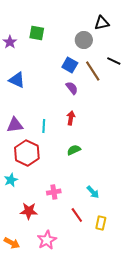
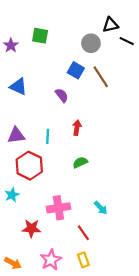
black line: (114, 61) -> (127, 41), moved
purple semicircle: (72, 88) -> (62, 95), moved
pink cross: (54, 192) -> (58, 208), size x1.5
yellow rectangle: (101, 223) -> (83, 260), moved, turned -32

